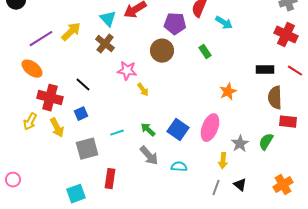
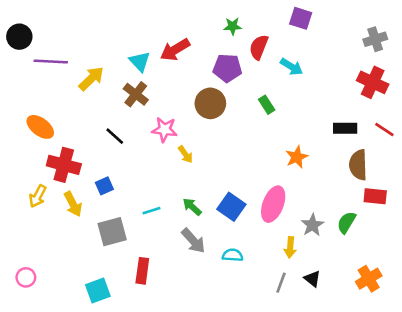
purple line: (41, 39) -> (51, 61), moved, turned 35
black line: (83, 85) -> (115, 136), moved
pink circle: (13, 180) -> (26, 277), moved

